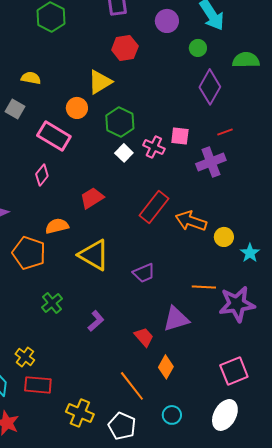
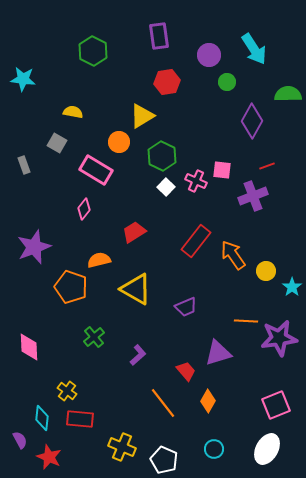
green circle: (198, 48) -> (227, 82), moved
orange arrow: (191, 221) -> (233, 255), turned 36
orange line: (132, 386) -> (163, 403), moved

